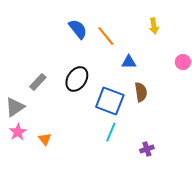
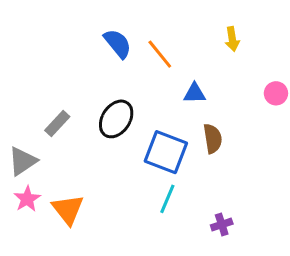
orange triangle: (45, 139) -> (68, 209), size x1.6

